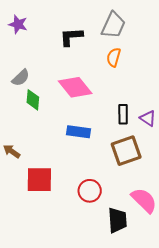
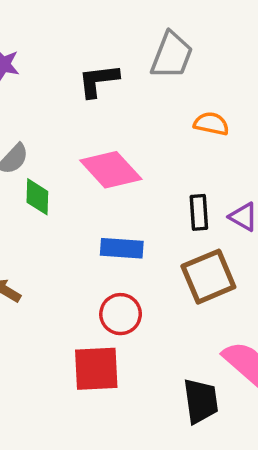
orange semicircle: (114, 57) -> (211, 124), moved, turned 90
red square: (39, 180) -> (96, 369), moved
red circle: (90, 191) -> (121, 314), moved

